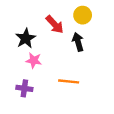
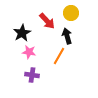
orange line: (69, 81) -> (59, 56), moved, turned -66
purple cross: (24, 88) -> (32, 75), moved

